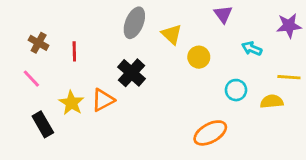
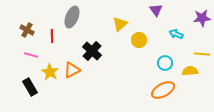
gray ellipse: (134, 23) -> (72, 17), moved
yellow triangle: (172, 34) -> (120, 24), turned 35
pink line: (31, 79) -> (31, 55), moved, turned -32
orange ellipse: (210, 133) -> (163, 90), moved

